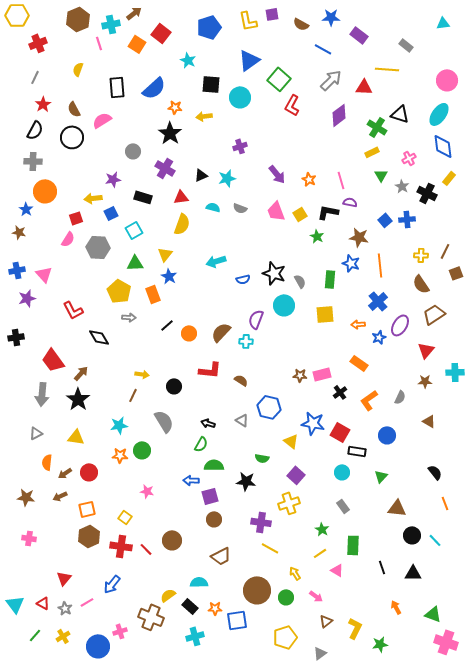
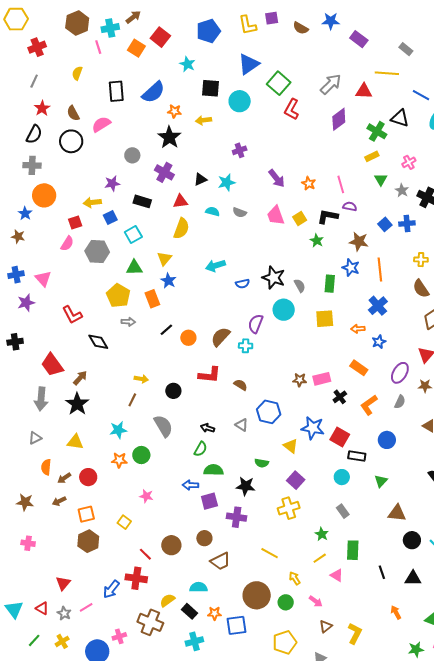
blue line: (323, 49) -> (421, 95), moved
purple ellipse: (400, 325) -> (400, 373), moved
brown circle: (214, 519) -> (204, 538), moved
purple cross: (261, 522) -> (237, 517), moved
red cross: (121, 546) -> (136, 578), moved
green star: (380, 644) -> (416, 649), moved

